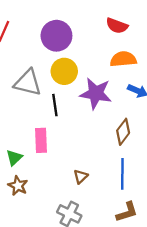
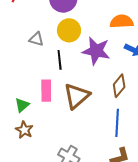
gray triangle: (28, 83) -> (36, 39), size x0.6
brown triangle: (81, 177) -> (77, 96), moved, size x2.0

